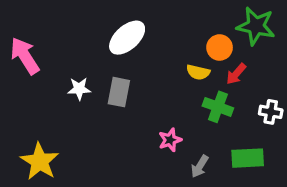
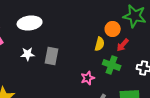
white ellipse: (127, 38) -> (30, 23), moved, turned 35
yellow semicircle: (198, 72) -> (100, 44), turned -88
pink star: (170, 140) -> (88, 78), moved

